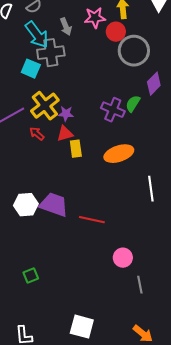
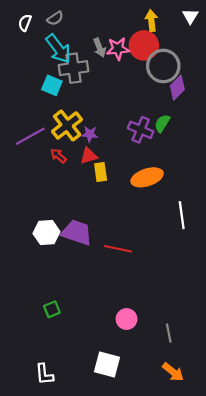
pink star: (95, 18) -> (118, 49), moved
gray arrow: (66, 27) -> (99, 48), moved
red circle: (116, 32) -> (144, 45), size x1.4
purple diamond: (154, 84) -> (177, 88), moved
pink circle: (123, 258) -> (127, 319), moved
gray line: (140, 285) -> (169, 333), moved

